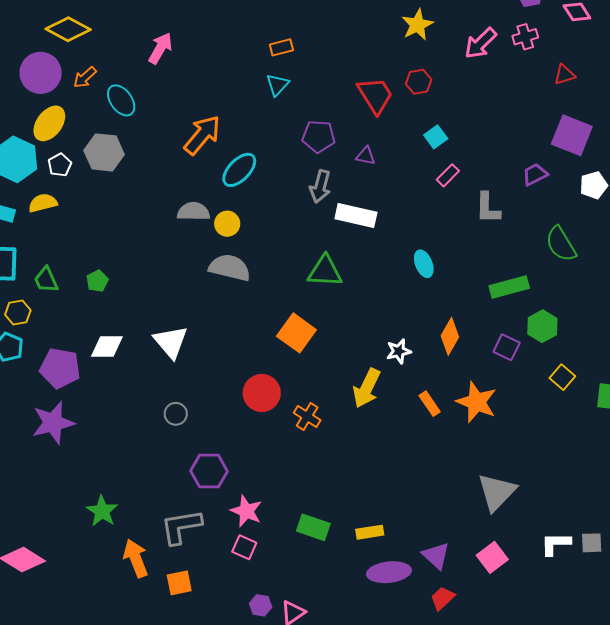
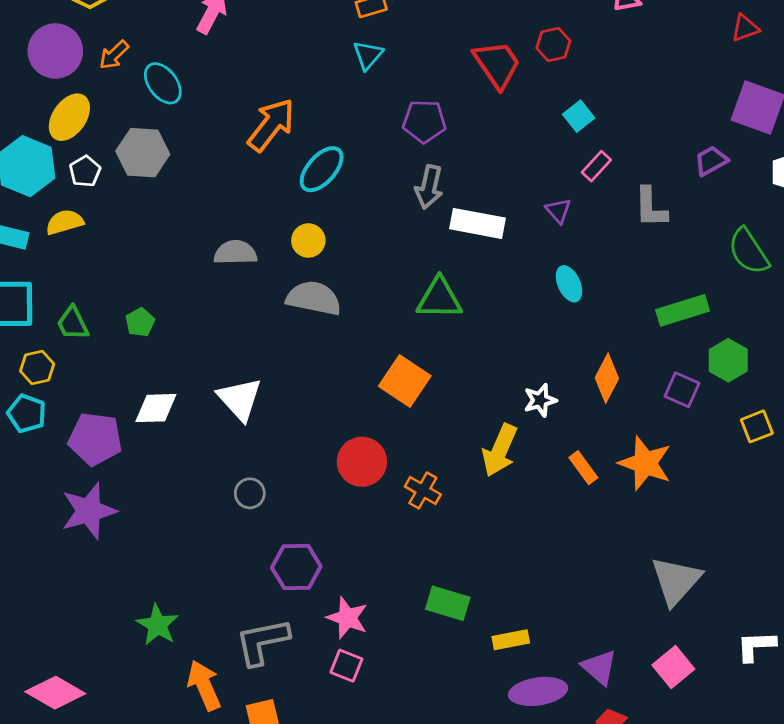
purple triangle: (366, 156) -> (558, 211), moved, turned 40
gray semicircle: (193, 212) -> (235, 253), moved
yellow square: (562, 377) -> (757, 426), turned 30
green rectangle: (313, 527) -> (448, 603), moved

